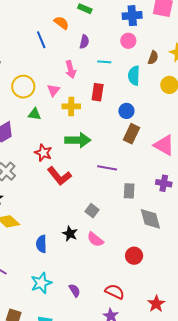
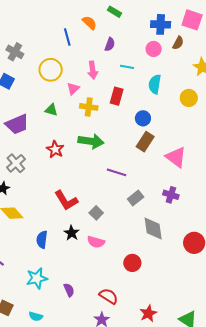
brown semicircle: (153, 58) -> (178, 43), moved
yellow circle: (23, 87) -> (51, 70), moved
red L-shape: (59, 176) -> (66, 200), moved
gray rectangle: (129, 191) -> (136, 198), turned 42
pink semicircle: (95, 239) -> (96, 242), turned -30

